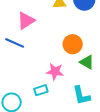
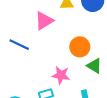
pink triangle: (26, 21) -> (44, 21), moved

